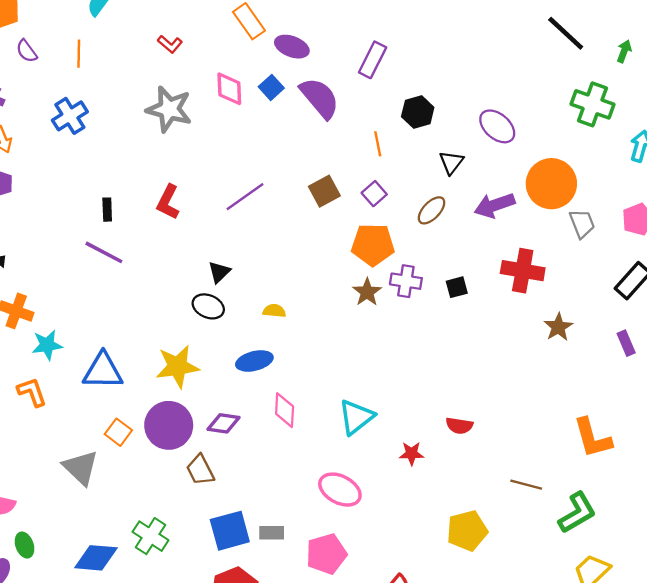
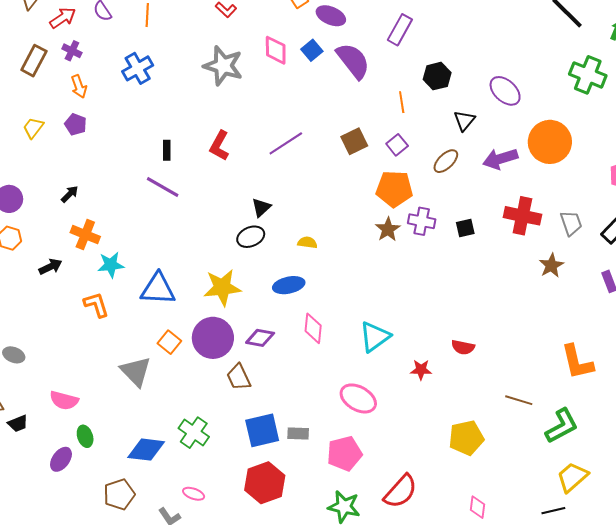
gray trapezoid: (582, 224) -> (571, 223), moved
black ellipse: (208, 306) -> (251, 237), turned -48

